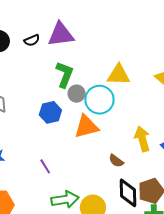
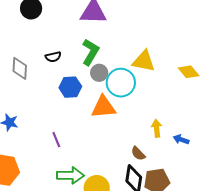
black semicircle: (32, 40) -> (53, 57), moved
yellow arrow: (142, 139) -> (157, 128), size x0.7
brown semicircle: (116, 161) -> (138, 154), moved

